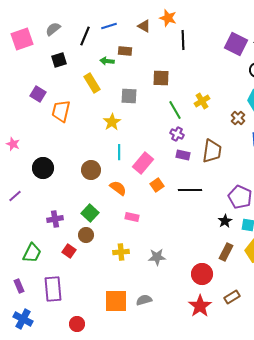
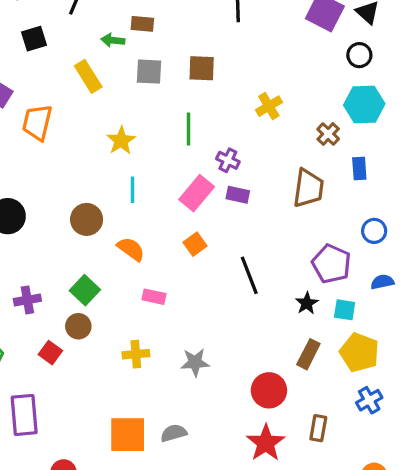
gray square: (129, 96) -> (149, 72), moved
green line: (175, 110) -> (188, 129), moved, turned 30
brown trapezoid: (212, 151) -> (308, 188), moved
pink rectangle: (143, 163) -> (197, 193), moved
black line: (190, 190) -> (249, 275), moved, turned 70
brown rectangle: (232, 297) -> (318, 428), turned -49

